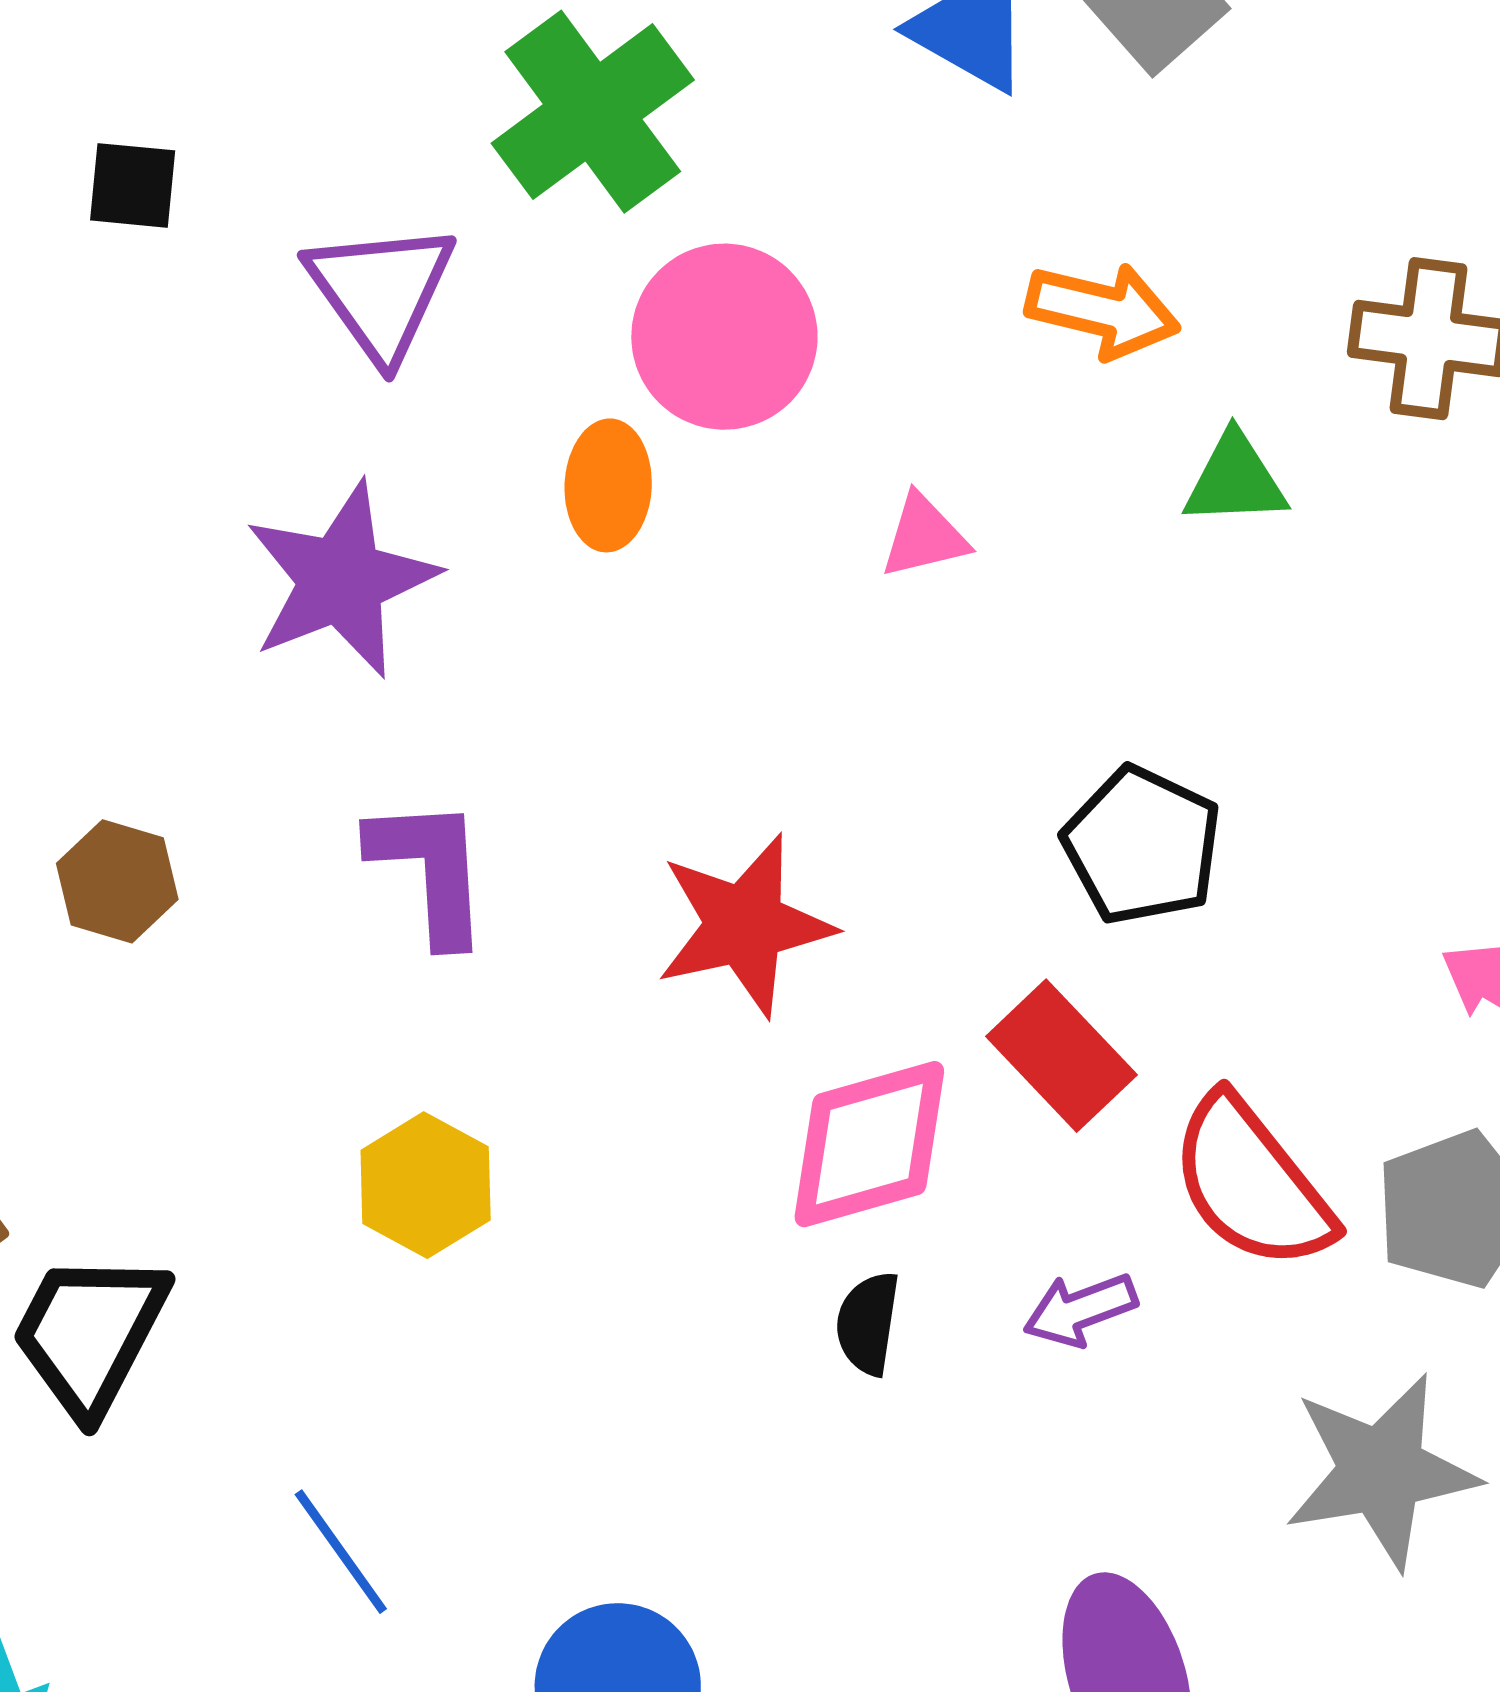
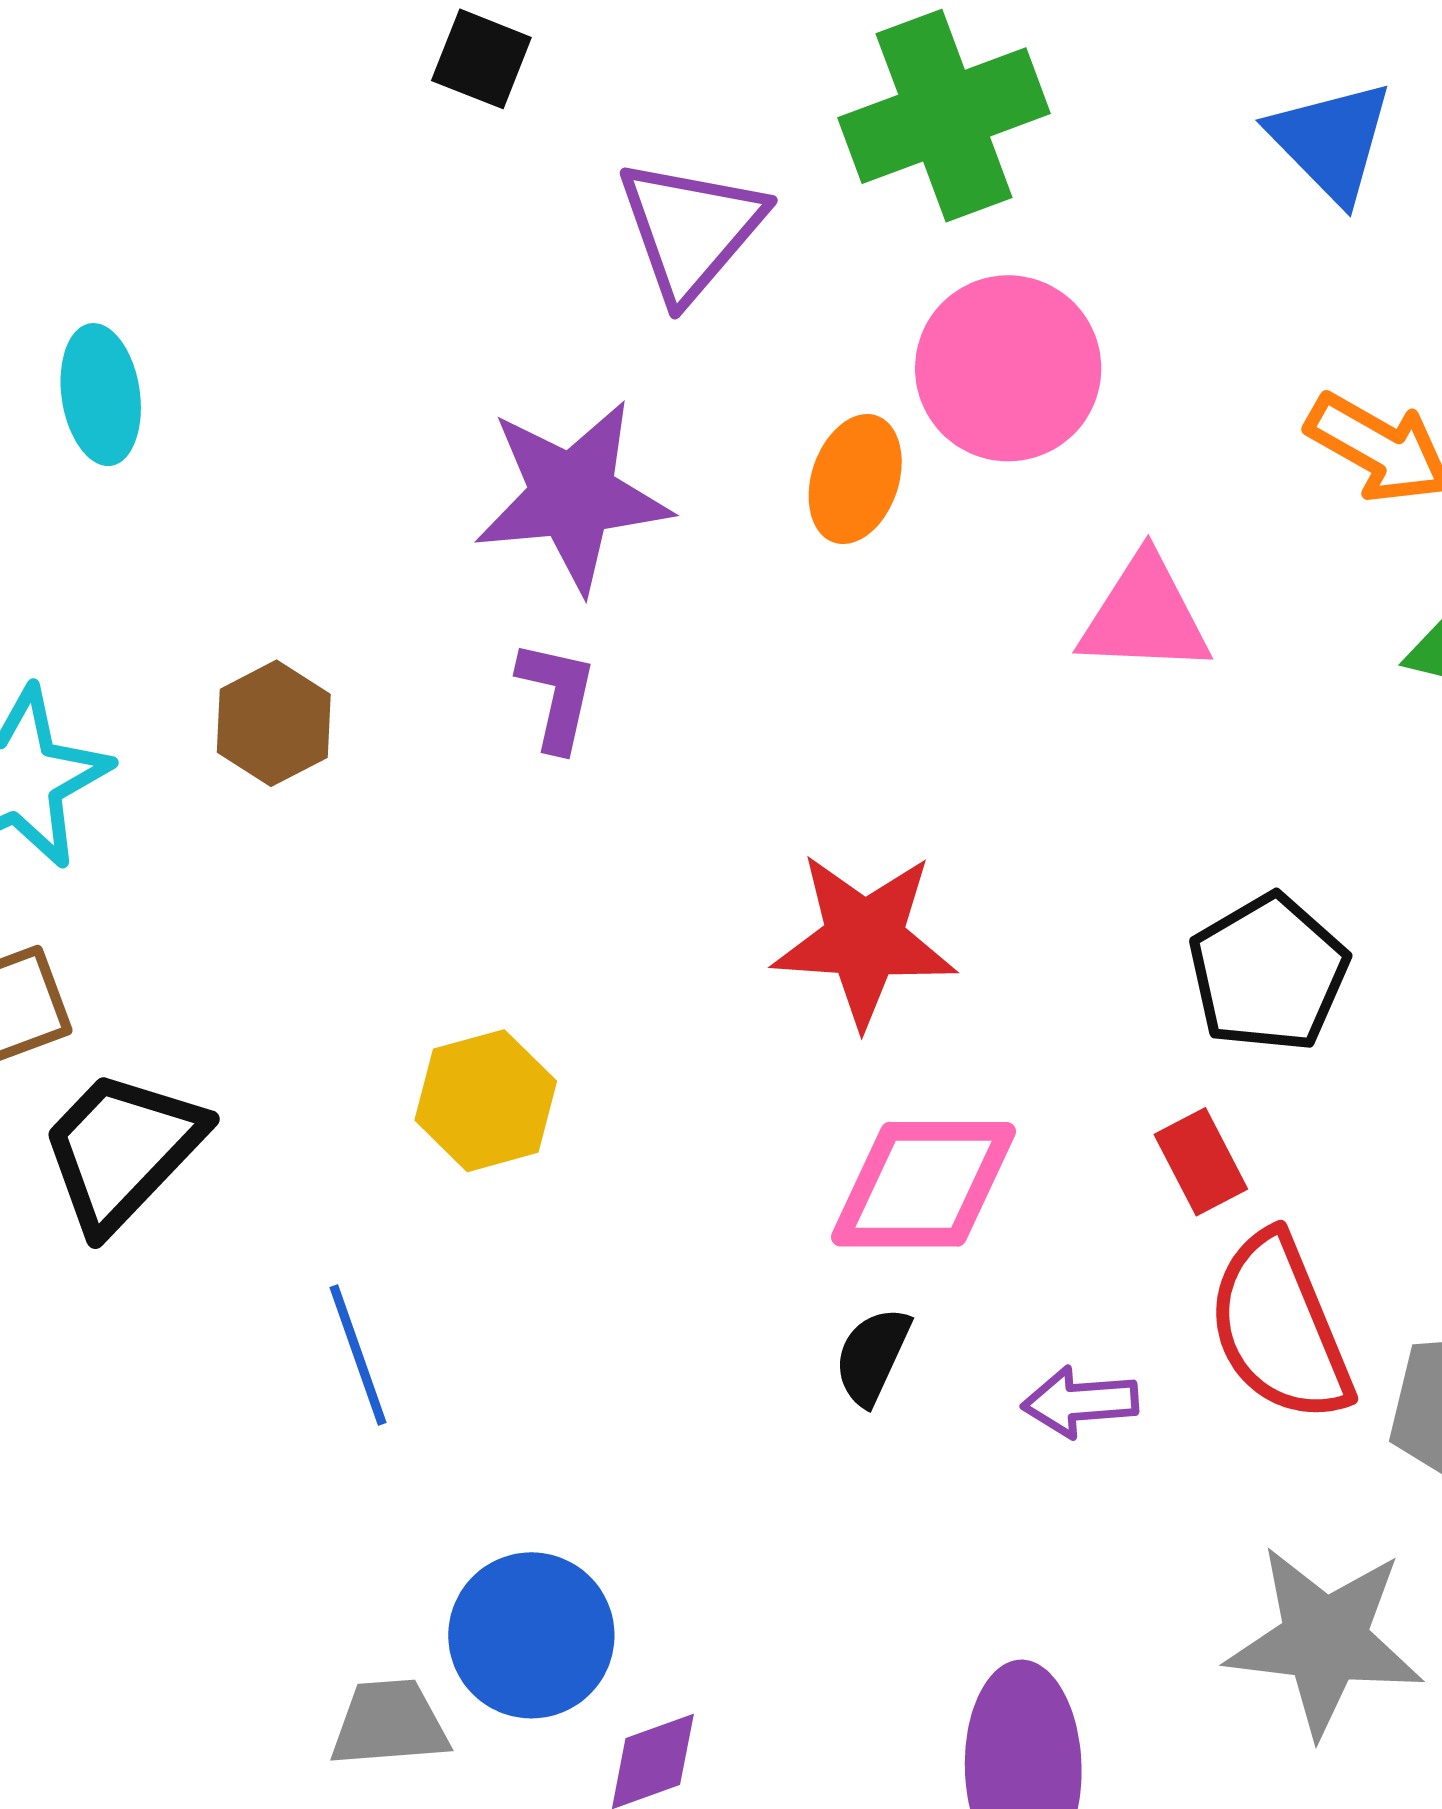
pink triangle: (924, 536) -> (1145, 616), size x1.5
purple L-shape: (430, 870) -> (557, 696), moved, size x0.7
red rectangle: (1061, 1056) -> (1201, 1162), moved, size x0.7
blue line: (341, 1552) -> (358, 1355), moved

